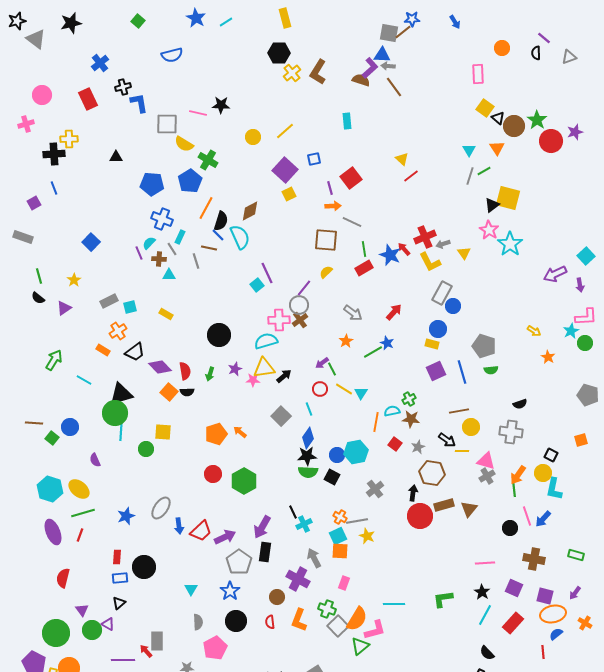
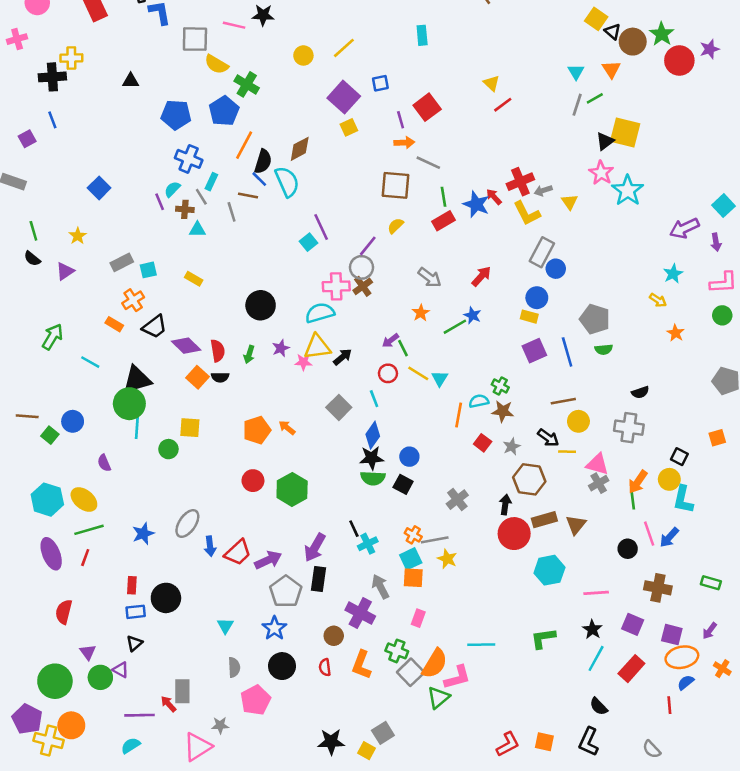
cyan star: (571, 331) -> (673, 274), moved
green cross: (409, 399) -> (500, 386), turned -32
cyan hexagon: (356, 452) -> (549, 570), moved

